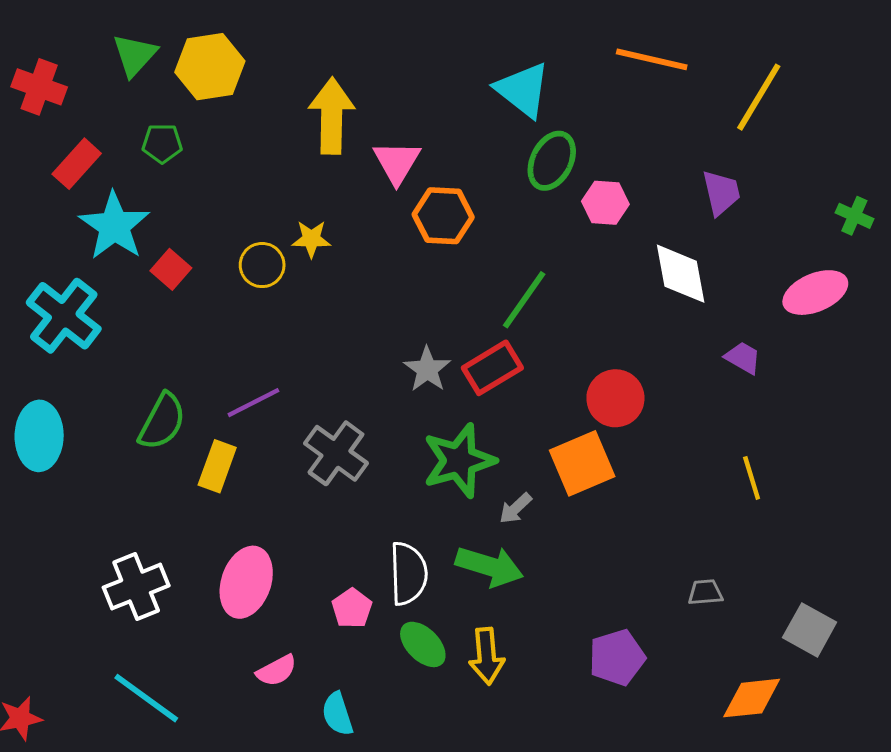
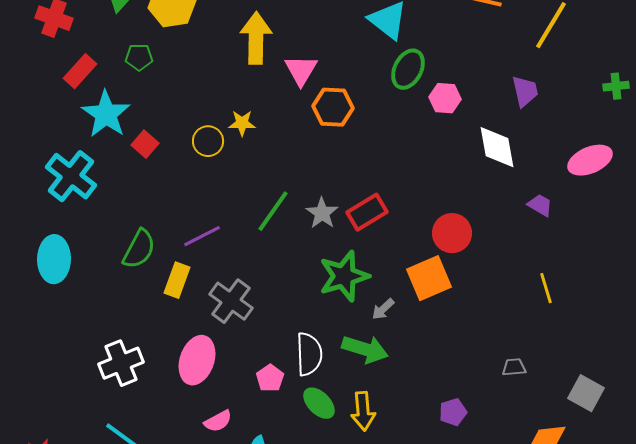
green cross: (854, 216) -> (616, 86), moved, turned -30
green line: (524, 300) -> (273, 211), moved
gray cross: (336, 453) -> (231, 301), moved
purple pentagon: (617, 657) -> (453, 412), size x0.7

